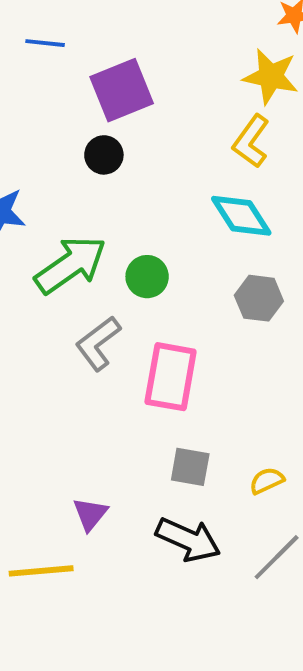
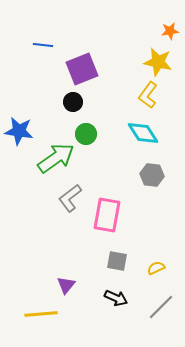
green circle: (147, 277) -> (86, 134), moved
black arrow: (188, 540) -> (116, 298), size x0.7

